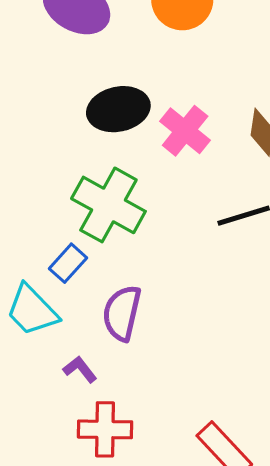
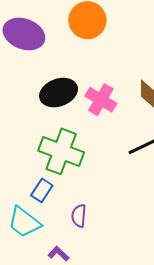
purple semicircle: (122, 313) -> (79, 216), size x0.7

